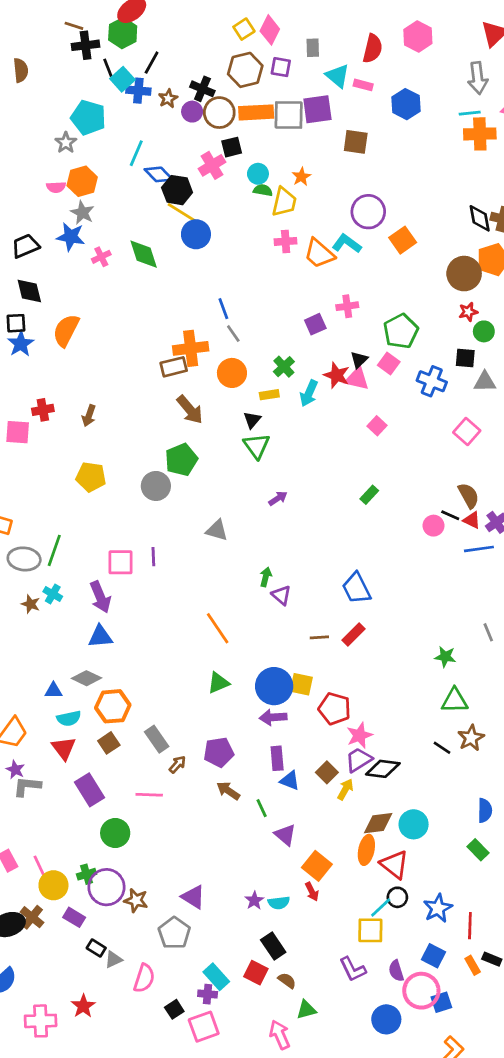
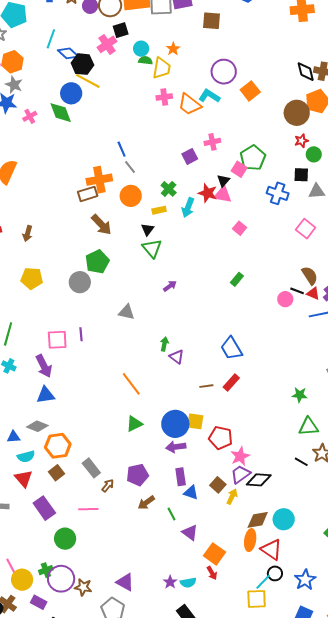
blue circle: (196, 234) -> (71, 93), moved
pink square: (389, 363) -> (239, 169), moved
brown arrow: (228, 791) -> (146, 503), turned -66

